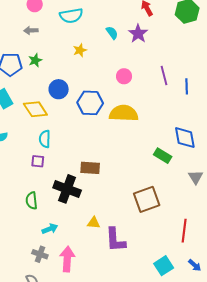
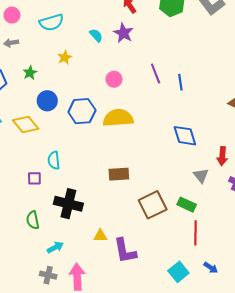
green star: (35, 60) -> (30, 73), moved
cyan semicircle: (45, 139) -> (54, 160), moved
green rectangle: (163, 156) -> (187, 205), moved
brown rectangle: (90, 168) -> (119, 174), moved

